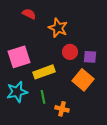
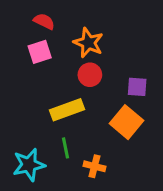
red circle: (70, 52) -> (90, 75), moved
pink square: (19, 57) -> (40, 52), moved, size x0.7
cyan star: (17, 92) -> (29, 165), moved

